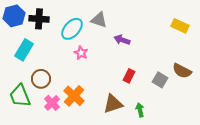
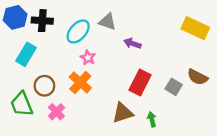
yellow rectangle: (180, 26) -> (195, 28), size x1.4
red rectangle: (129, 76) -> (140, 82), size x1.6
orange cross: (74, 96) -> (80, 82), moved

